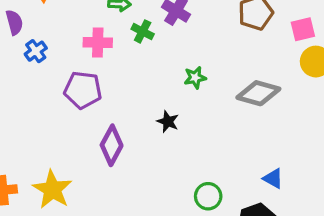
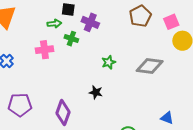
purple pentagon: (83, 90) -> (20, 105), moved

